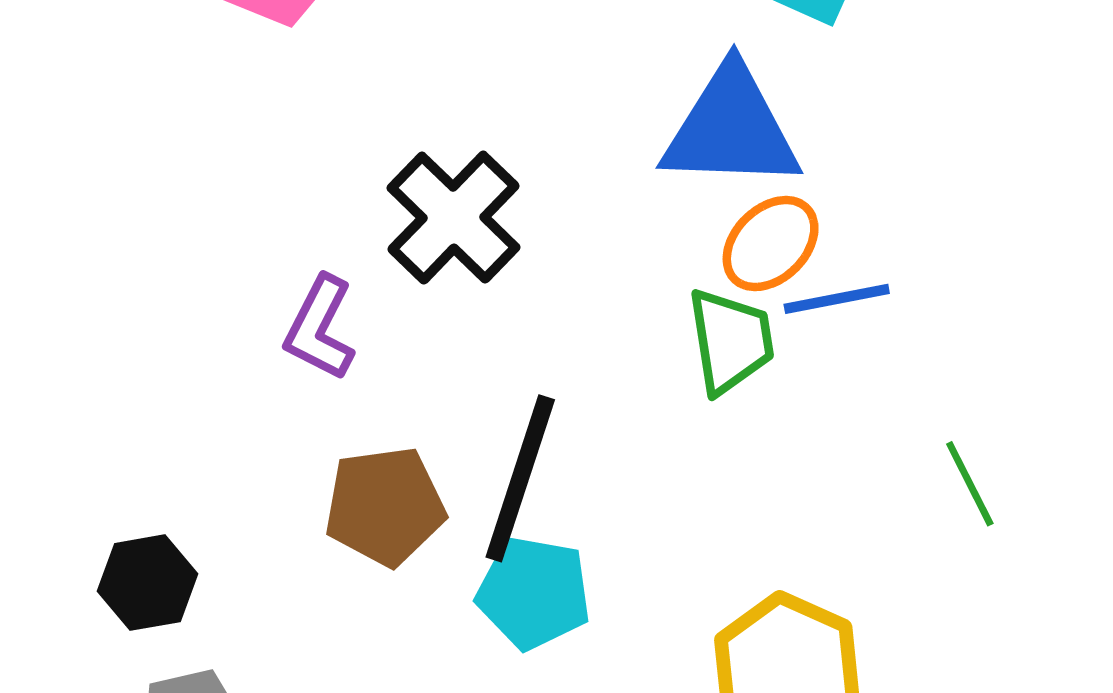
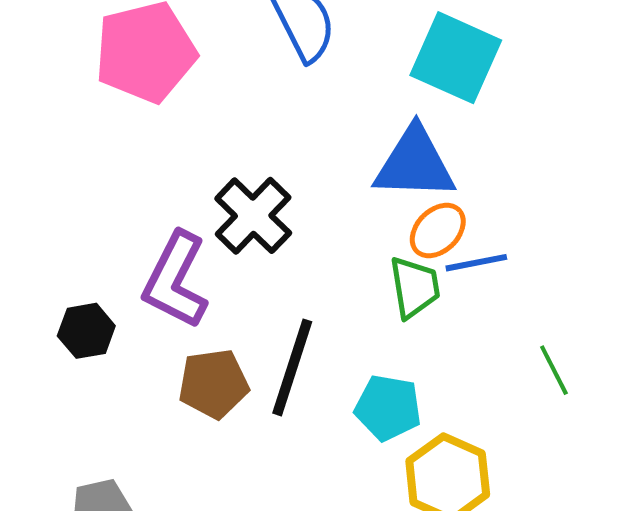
purple L-shape: (320, 328) -> (175, 280), size x1.6
black hexagon: (147, 583) -> (86, 331), moved
cyan pentagon: (534, 593) -> (388, 408), moved

